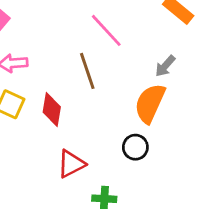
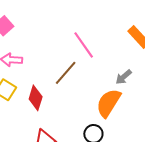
brown line: (87, 71) -> (66, 73), turned 52

